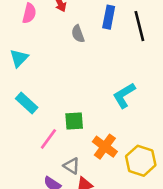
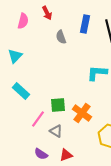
cyan L-shape: (124, 95) -> (97, 73), moved, turned 35
orange cross: (105, 147) -> (82, 113), moved
gray triangle: (72, 166) -> (56, 131), moved

